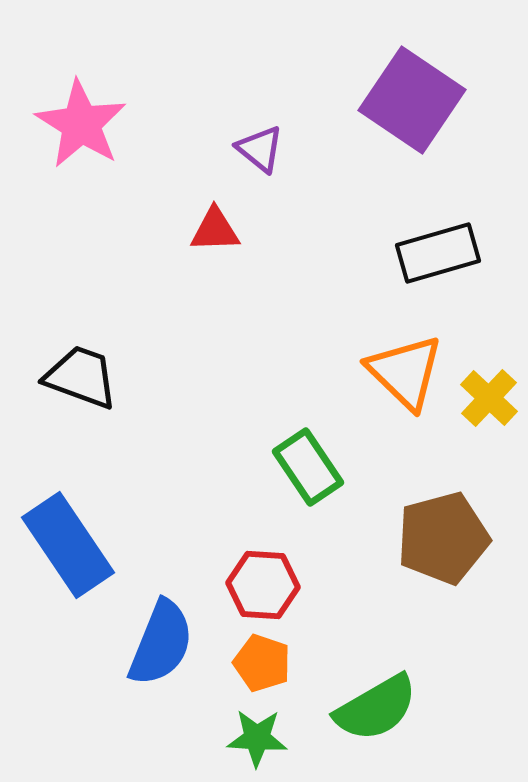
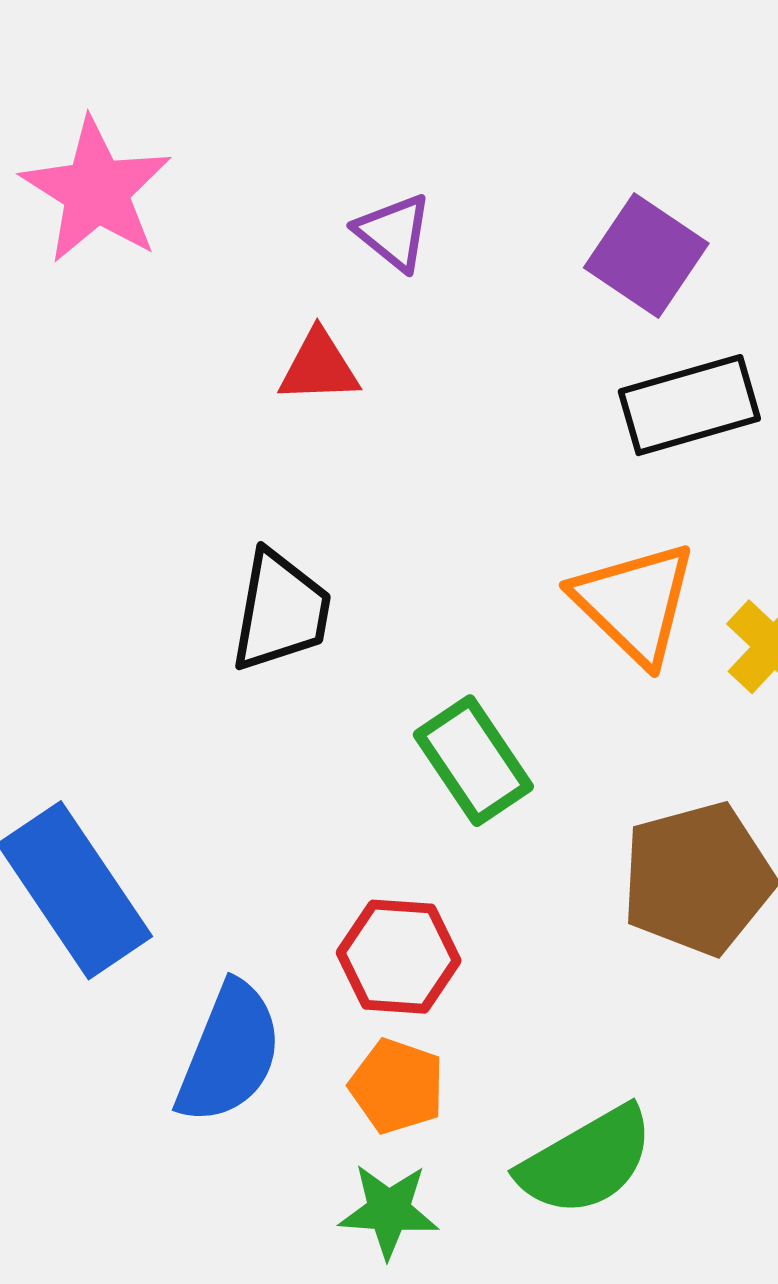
purple square: (412, 100) -> (646, 256), moved, size x0.7
black trapezoid: (81, 377) -> (281, 611), moved, turned 80

